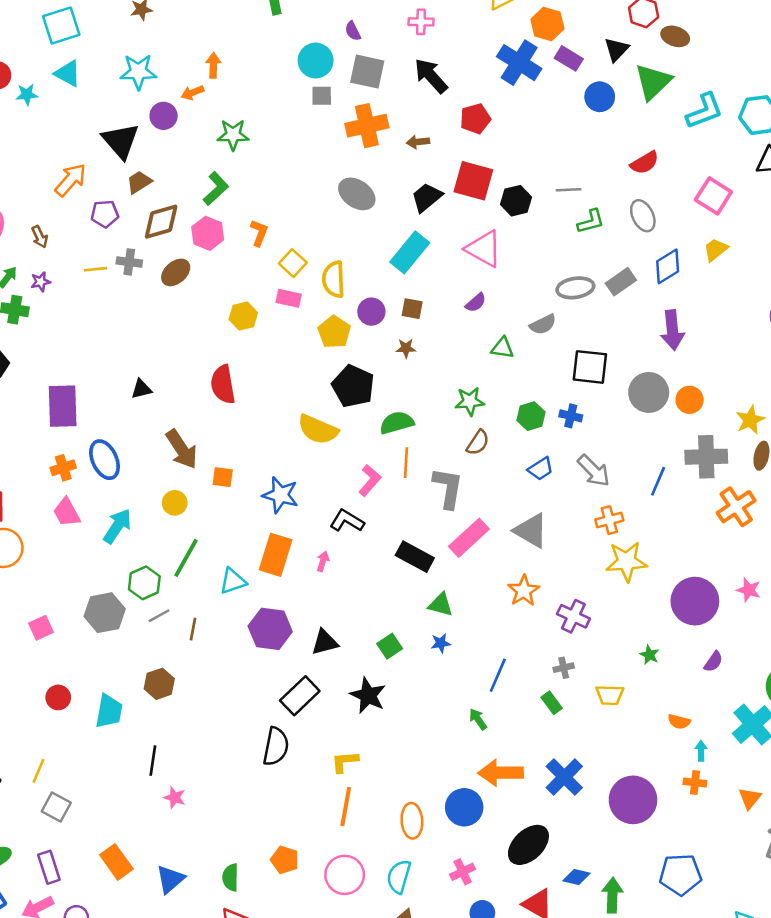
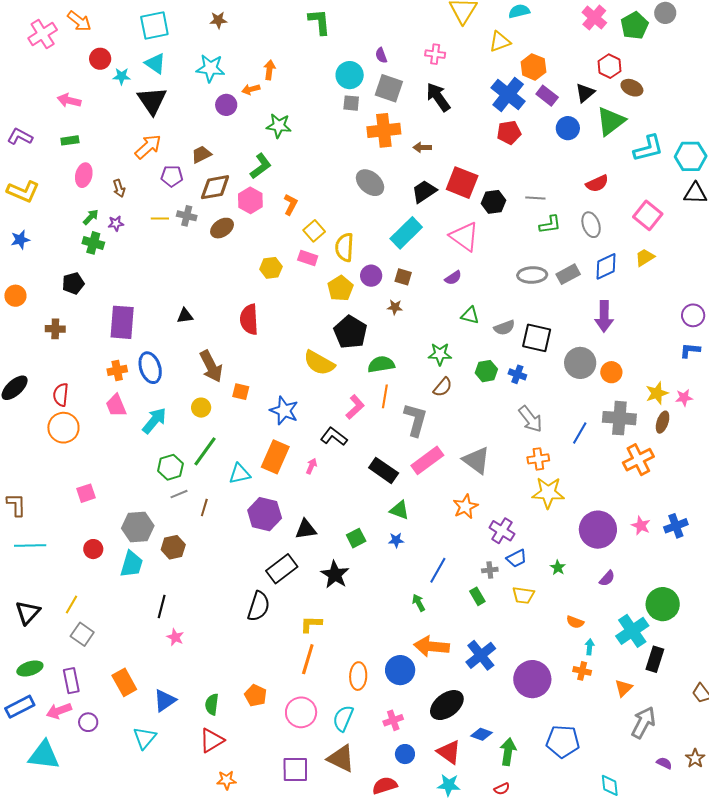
red pentagon: (475, 119) -> (509, 132), moved
black triangle: (121, 141) -> (152, 101), moved
gray semicircle: (543, 324) -> (504, 328), moved
blue trapezoid: (541, 469) -> (517, 558), moved
gray hexagon: (105, 613) -> (138, 527), moved

